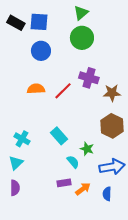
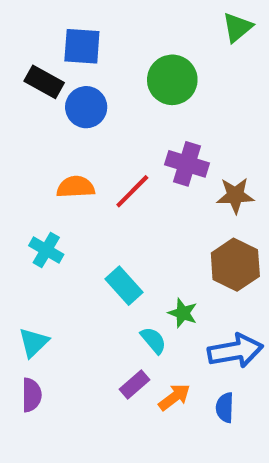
green triangle: (81, 13) -> (237, 27), moved
black rectangle: (16, 23) -> (44, 82), moved
cyan cross: (22, 139) -> (46, 250), moved
purple rectangle: (64, 183) -> (134, 384), turned -32

